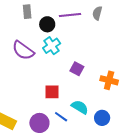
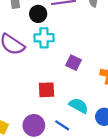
cyan cross: (52, 46) -> (44, 38), turned 36
blue line: (61, 117) -> (62, 125), moved

